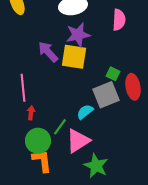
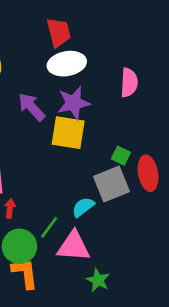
purple arrow: (48, 52) -> (32, 107), moved
pink triangle: (78, 141) -> (74, 246), turned 36
green star: (96, 166) -> (98, 280), size x0.7

